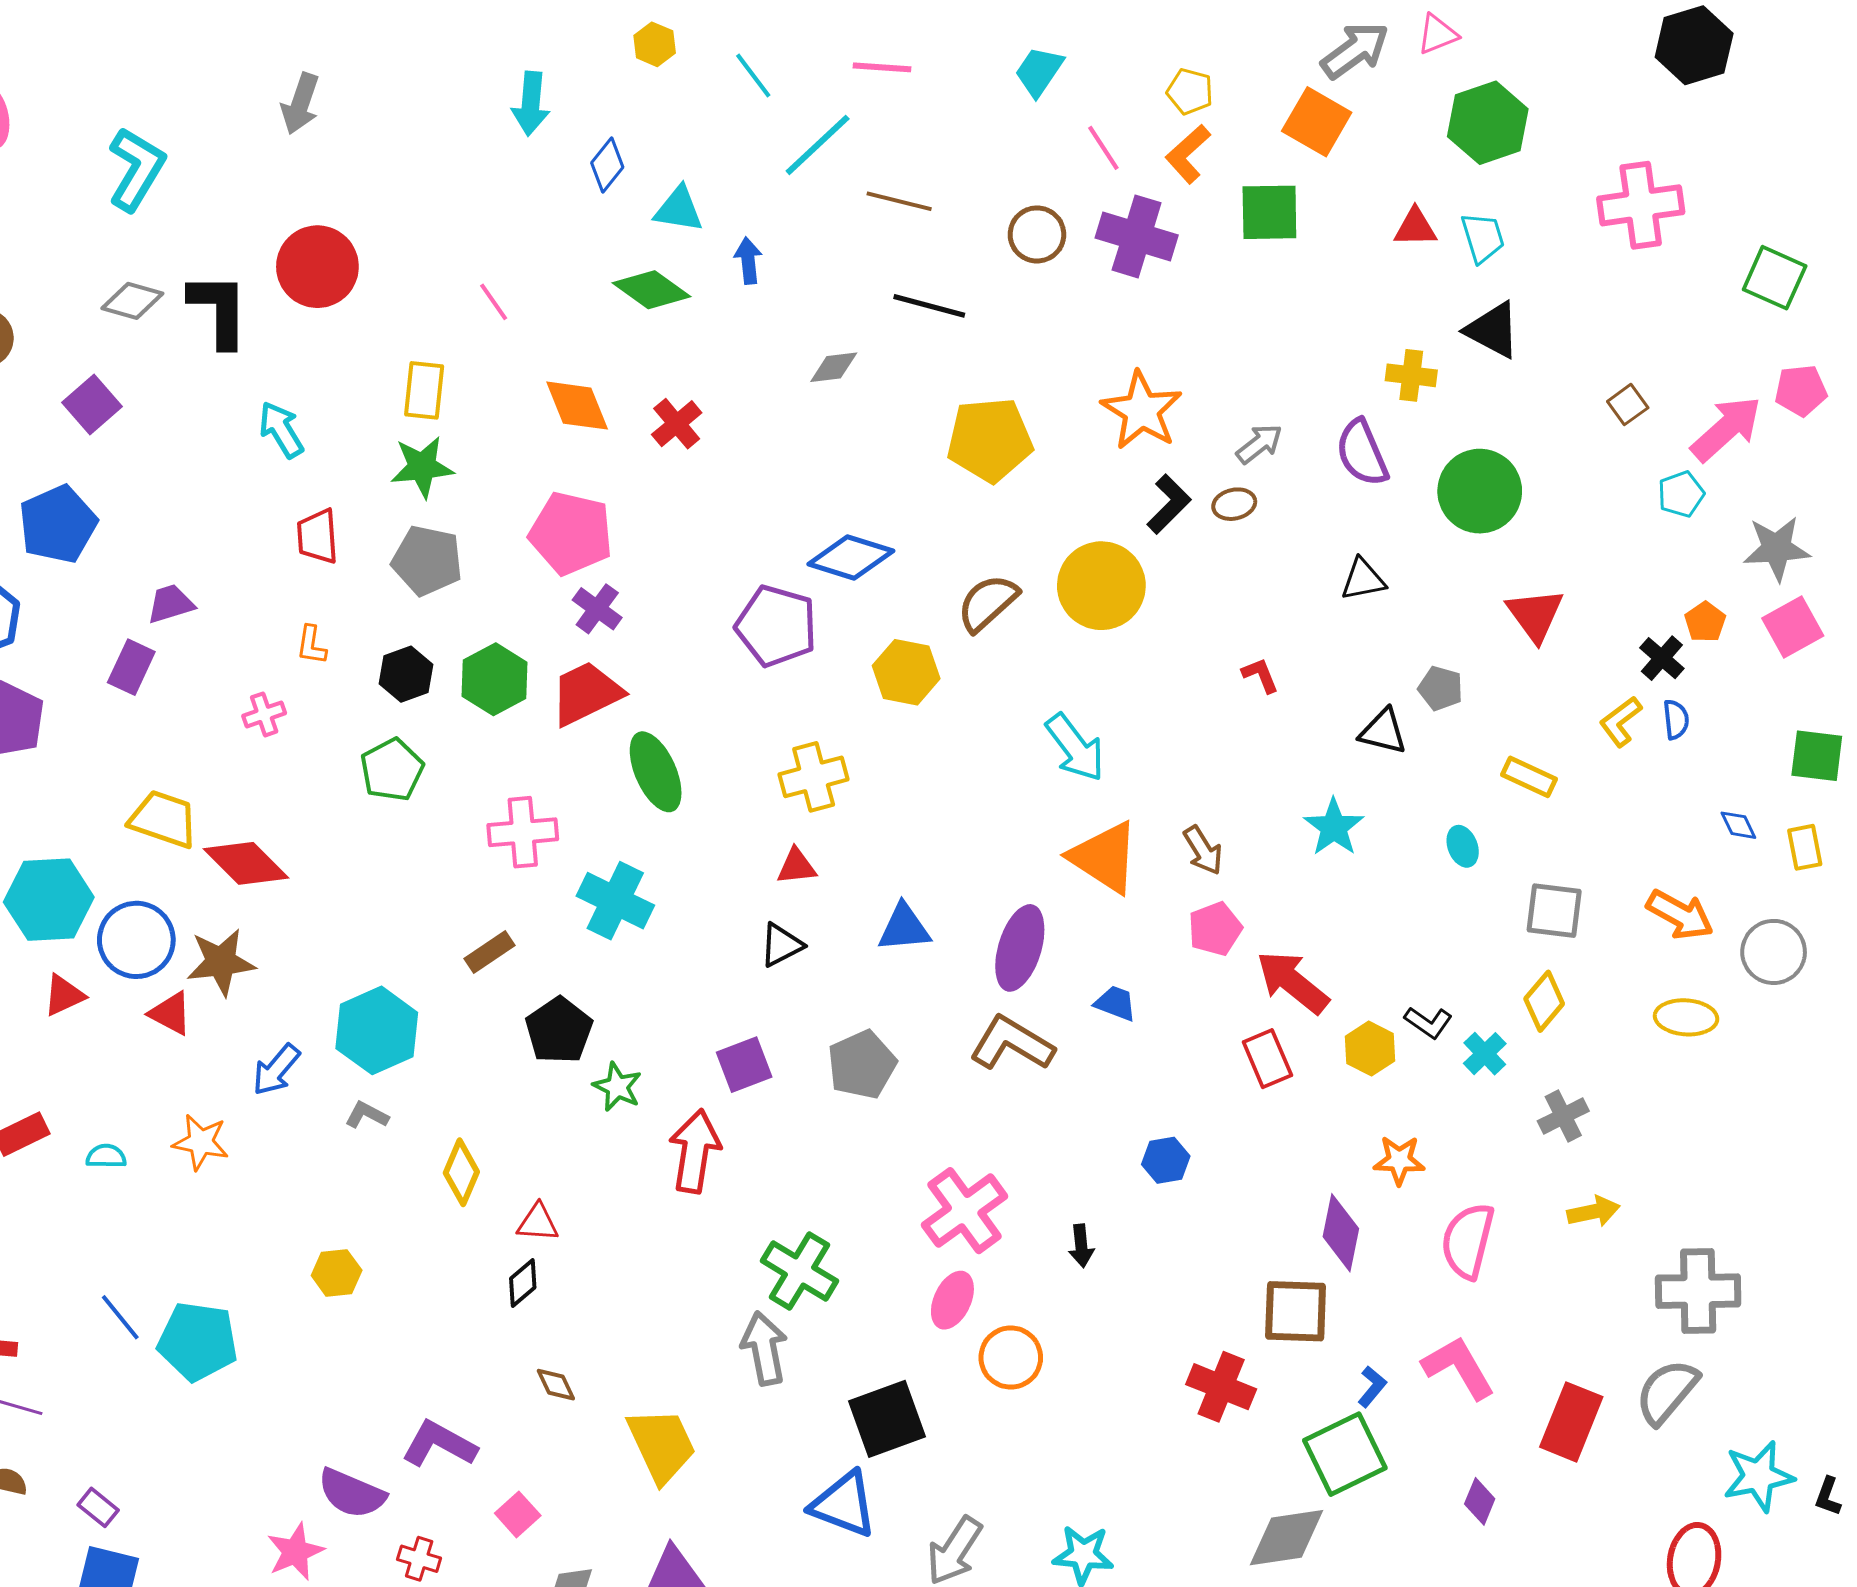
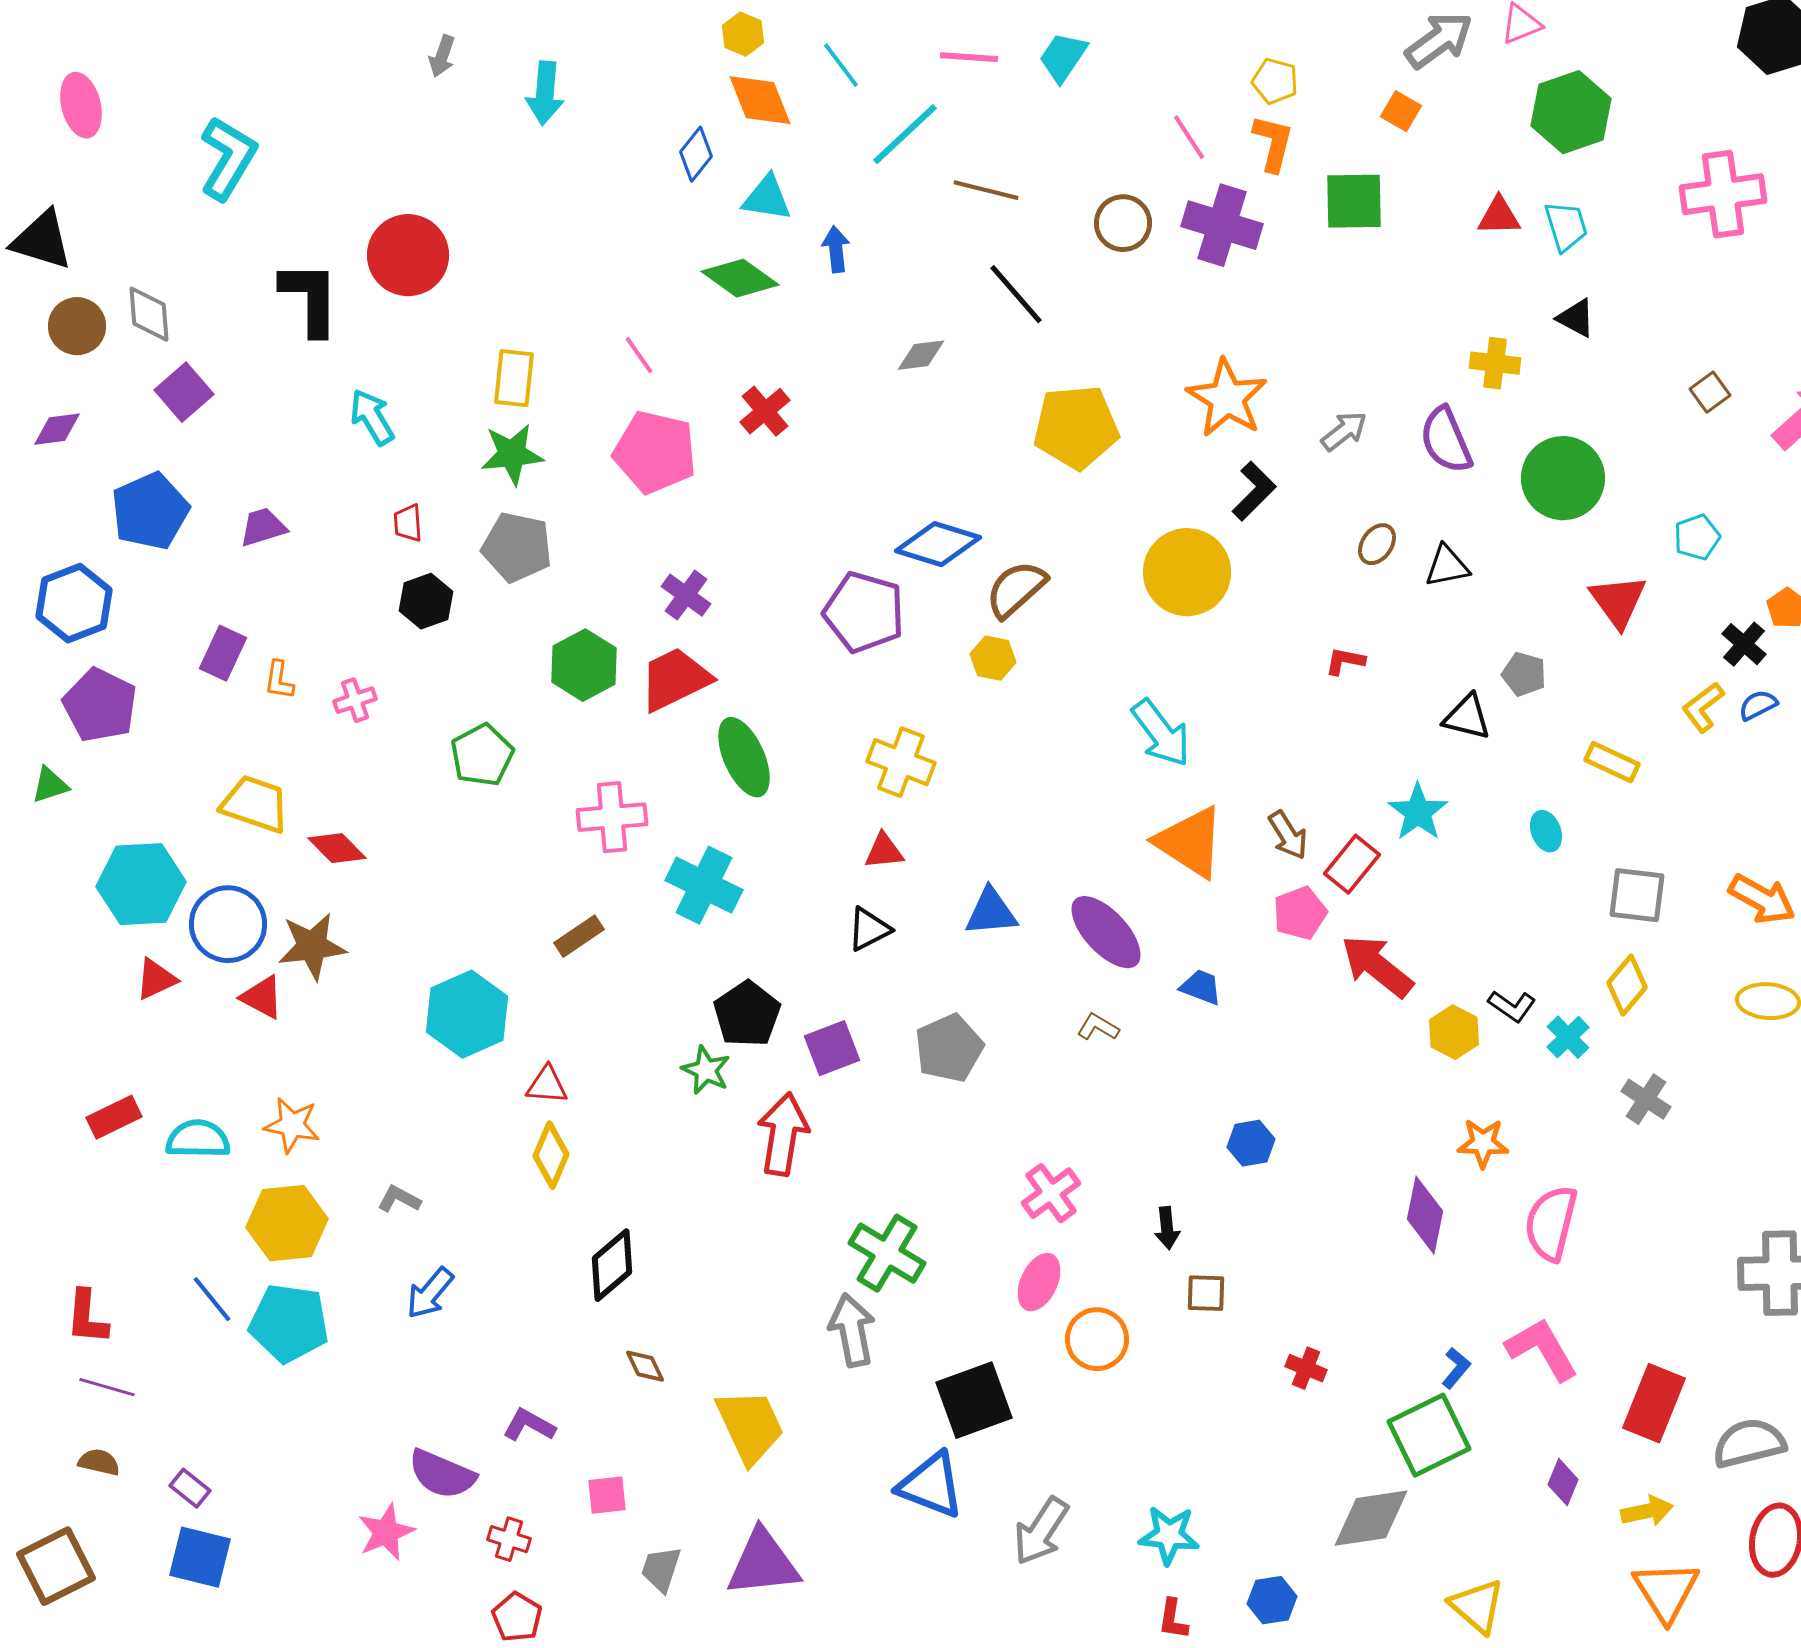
cyan trapezoid: (1039, 71) -> (1063, 57), moved
gray arrow: (300, 104) -> (442, 56), moved, size x0.7
cyan arrow: (531, 104) -> (545, 93), moved
orange square: (1317, 122) -> (1401, 111), size x0.6
orange L-shape: (1188, 154) -> (1273, 143), turned 146
gray diamond: (132, 301) -> (149, 314), moved, turned 70
pink line: (494, 302) -> (639, 355), moved
black line: (929, 306) -> (1016, 294), turned 34
black triangle: (1493, 330) -> (1576, 318), size x0.7
orange diamond: (577, 406) -> (760, 100), moved
cyan pentagon: (1681, 494) -> (1697, 537), moved
brown ellipse: (1234, 504) -> (1377, 544), moved, turned -42
pink pentagon: (571, 533) -> (655, 452), moved
red trapezoid: (317, 536) -> (408, 523), size x0.7
brown semicircle: (988, 603) -> (1016, 589), moved
purple trapezoid: (171, 604) -> (263, 527), moved
orange L-shape: (311, 645) -> (279, 680), moved
yellow hexagon: (906, 672) -> (993, 658), size x0.7
black hexagon: (406, 674) -> (426, 601), moved
red L-shape: (1260, 675) -> (1345, 661), turned -57
blue semicircle: (1676, 720) -> (1758, 705), turned -111
yellow cross: (814, 777) -> (901, 762), turned 36
red diamond: (246, 863) -> (337, 848), size x0.7
purple ellipse: (1020, 948) -> (1106, 932), turned -60
black pentagon: (559, 1030) -> (747, 1014), moved
brown L-shape: (1012, 1044) -> (1098, 1027), size x0.5
red rectangle: (1267, 1059) -> (1352, 864), moved, turned 62
blue arrow: (276, 1070) -> (430, 1293), moved
gray L-shape: (367, 1115) -> (399, 1199), moved
gray cross: (1563, 1116) -> (1646, 1099), turned -30
cyan semicircle: (106, 1156) -> (198, 1139), size x1.6
pink cross: (965, 1211) -> (1051, 1193), size x0.7
yellow arrow: (1593, 1212) -> (1647, 1511), moved
red triangle: (538, 1223) -> (547, 1085), moved
yellow hexagon: (337, 1273) -> (287, 1223), moved, size x1.6
black diamond: (523, 1283) -> (612, 1265), size x1.5
brown square: (1296, 1311) -> (1206, 1293), moved, size x0.6
red cross: (1221, 1387) -> (1306, 1368), size x0.6
gray semicircle: (1667, 1392) -> (1749, 1443), moved, turned 36
purple L-shape: (439, 1444) -> (529, 1425), size x0.7
pink square: (518, 1514) -> (607, 1495), turned 36

